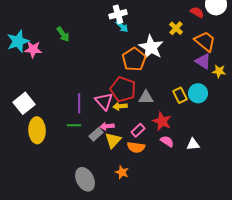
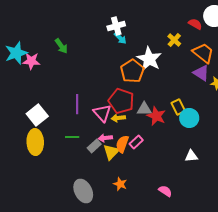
cyan circle: (198, 93) -> (189, 118), moved
white square: (24, 103) -> (37, 115), moved
purple line: (79, 103) -> (77, 104), moved
red star: (162, 121) -> (156, 116), moved
pink semicircle: (167, 141) -> (165, 191), moved
orange semicircle: (136, 147) -> (122, 144), moved, turned 102

